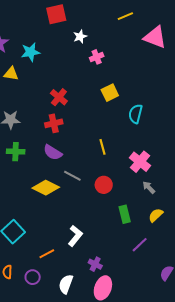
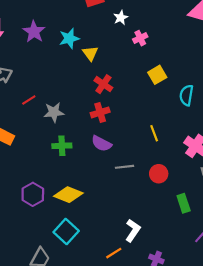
yellow triangle: (11, 74) -> (90, 53), moved, turned 49
gray line: (72, 176) -> (125, 167), turned -30
yellow diamond: (46, 188) -> (68, 195), moved
orange line: (47, 254) -> (114, 253), moved

